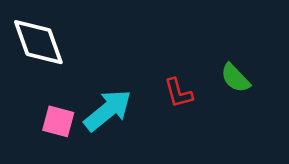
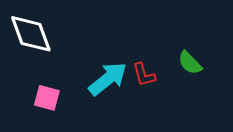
cyan arrow: (108, 110) -> (108, 79), moved

